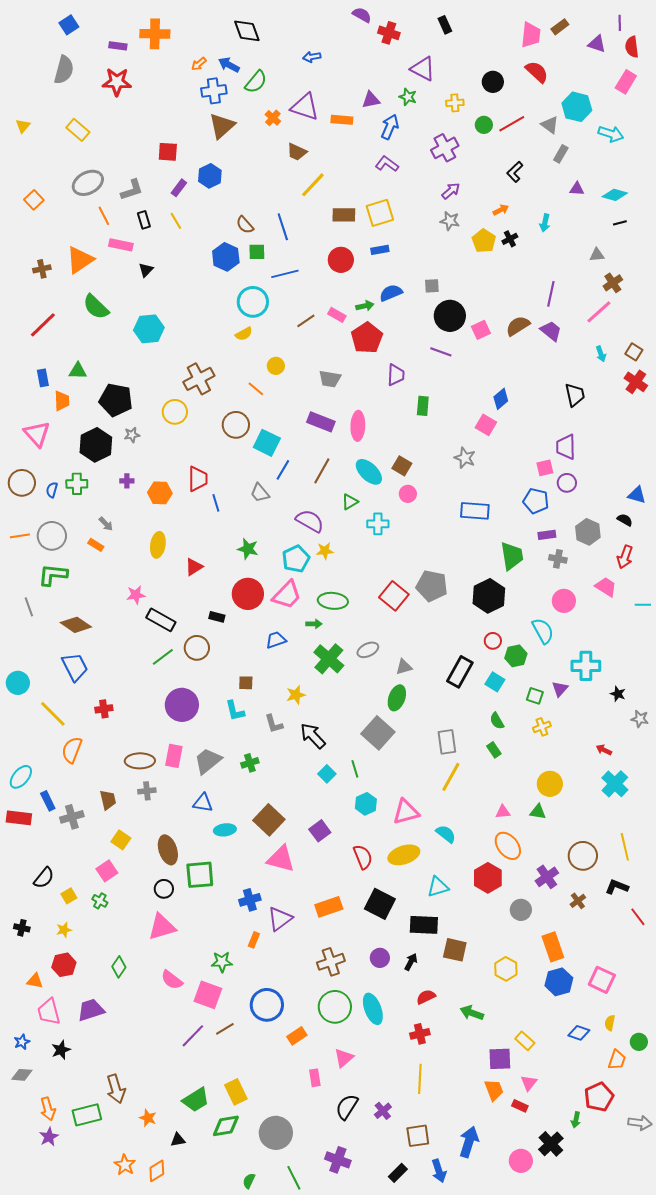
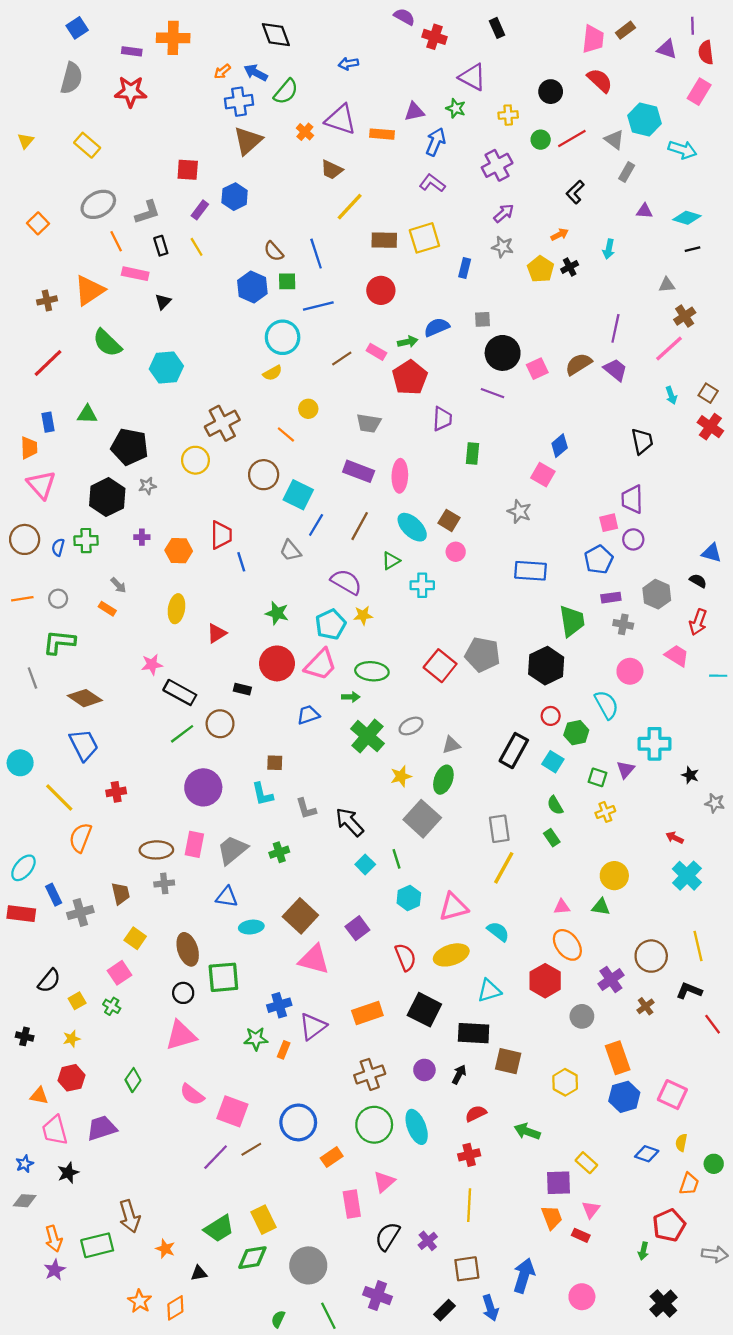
blue rectangle: (380, 250) -> (465, 268), moved, turned -66
orange trapezoid: (62, 401) -> (29, 448), moved
blue pentagon: (536, 501) -> (599, 560), turned 30
gray circle: (52, 536) -> (58, 599), size x0.6
yellow star: (296, 695) -> (401, 776), moved
green star: (222, 962) -> (256, 1039), moved
pink rectangle: (315, 1078) -> (352, 1204), size x1.4
black cross: (551, 1144) -> (663, 1303), moved

